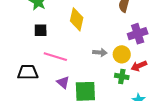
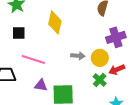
green cross: (122, 76) -> (100, 80), turned 32
purple triangle: (63, 82) -> (41, 85), turned -32

